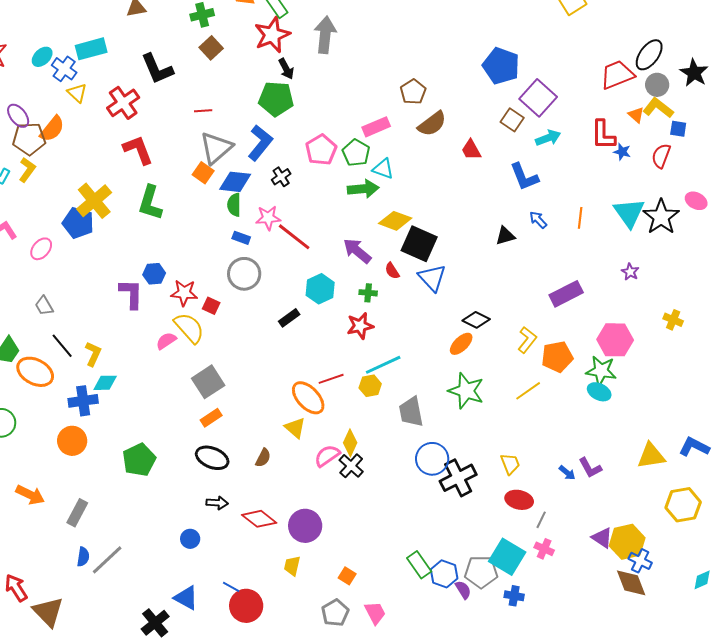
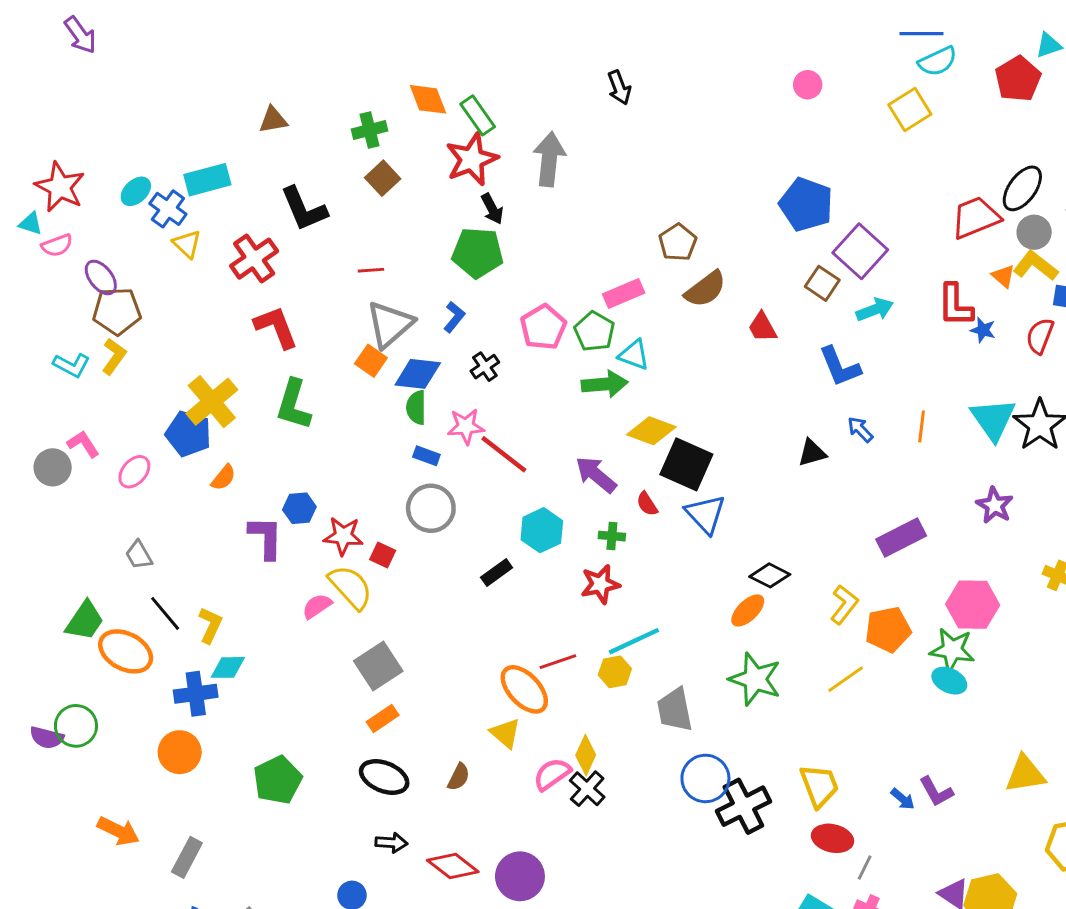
orange semicircle: (52, 129) -> (223, 478), moved, size x0.7
blue L-shape: (260, 143) -> (454, 317), size x0.6
purple star: (630, 272) -> (995, 505), size x1.4
yellow trapezoid: (510, 464) -> (819, 786), size x1.4

